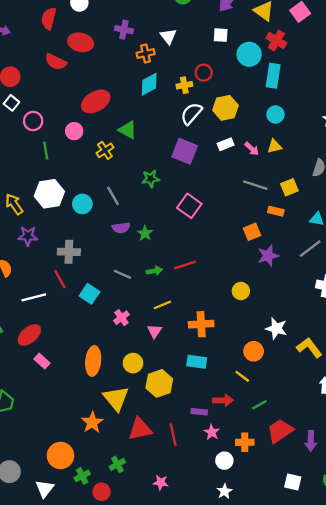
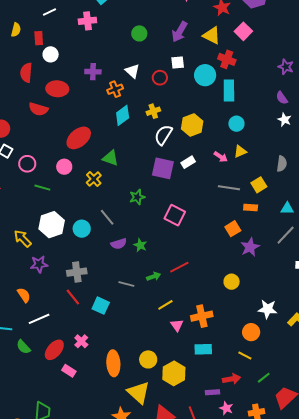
red circle: (204, 73) -> (160, 78), moved
white rectangle: (226, 144) -> (188, 162), moved
green line: (46, 151) -> (42, 188), turned -56
white line: (34, 297) -> (39, 319), moved
pink cross: (121, 318) -> (81, 341), moved
pink triangle: (155, 331) -> (177, 325), moved

